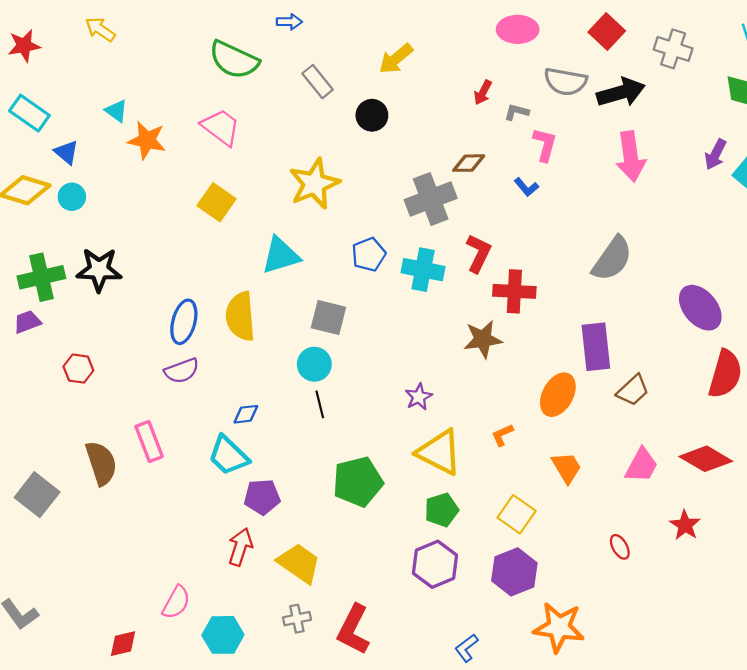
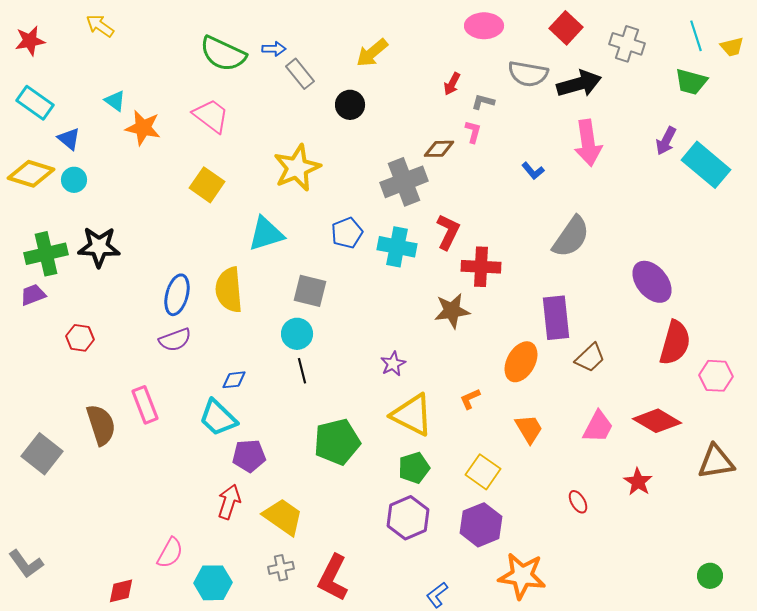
blue arrow: (289, 22) -> (274, 49), moved
pink L-shape: (545, 145) -> (473, 132), moved, size x0.7
blue L-shape: (526, 187) -> (533, 171), moved

